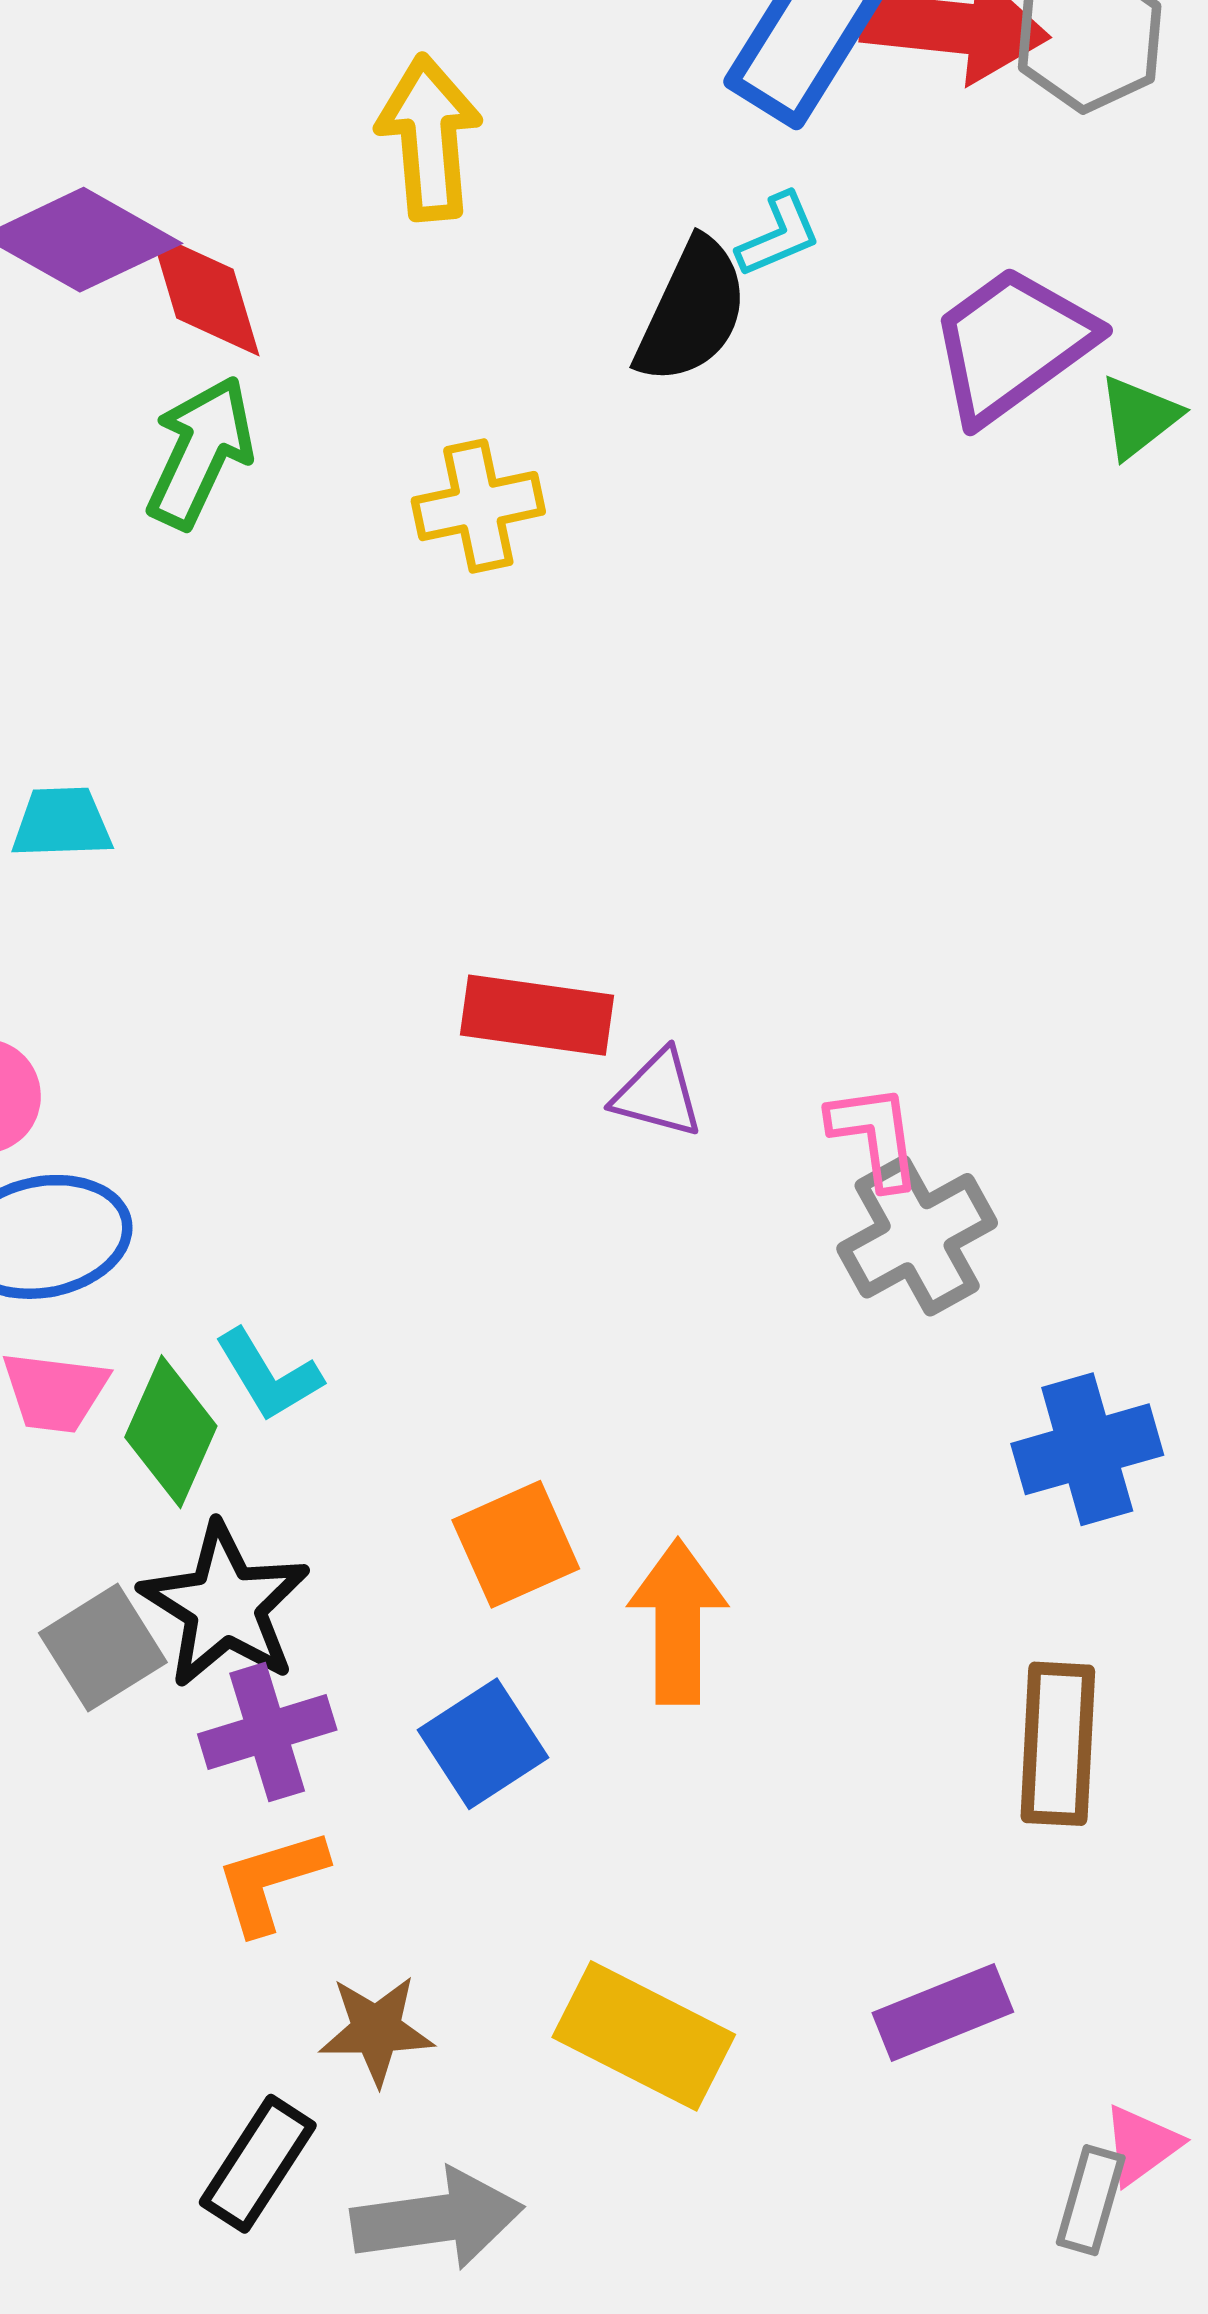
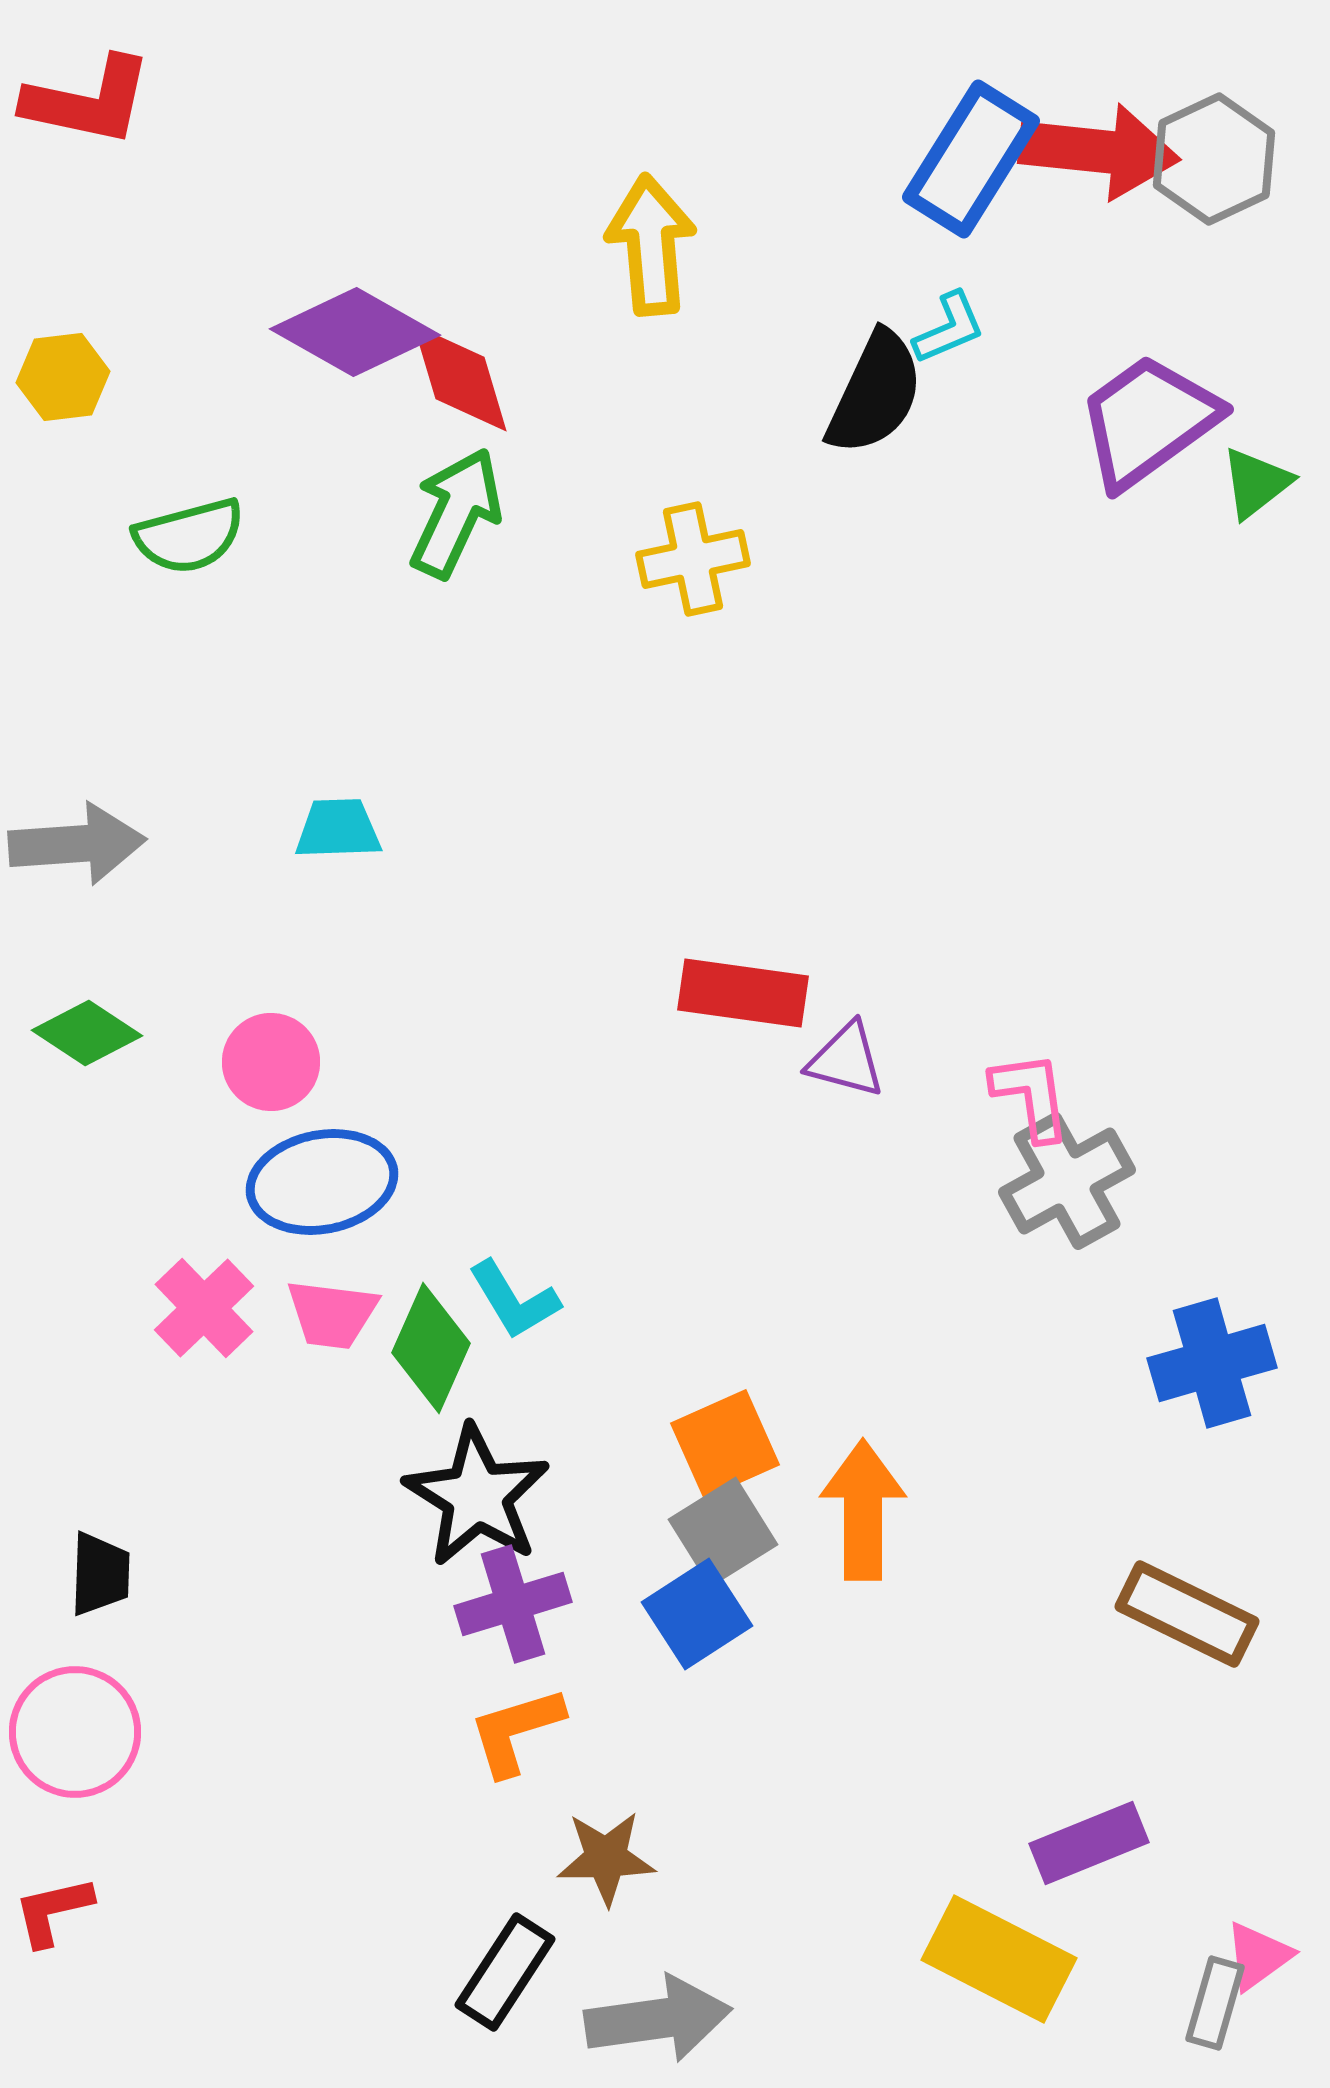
gray square: (103, 1648) -> (723, 1532), moved
brown rectangle: (1058, 1744) -> (1187, 1614), turned -67
yellow rectangle: (644, 2036) -> (999, 1959), moved

